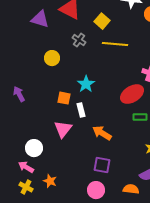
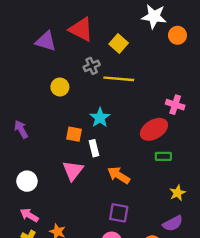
gray cross: (79, 40) -> (92, 66), turned 32
yellow line: (115, 44) -> (119, 79), moved
white circle: (34, 148) -> (27, 181), moved

